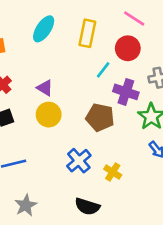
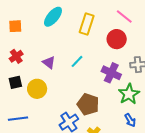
cyan line: (103, 70) -> (77, 61), moved
yellow circle: (49, 115) -> (37, 89), moved
brown pentagon: (100, 117) -> (88, 104), moved

